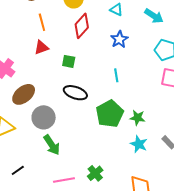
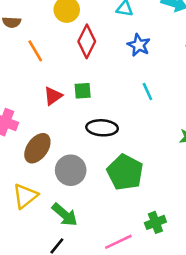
red triangle: (41, 47) -> (53, 96), moved
green pentagon: (110, 114) -> (125, 172), moved
green arrow: (52, 145) -> (65, 215), moved
green cross: (95, 173) -> (155, 222), turned 35

